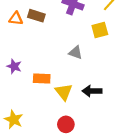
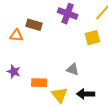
orange triangle: (16, 19) -> (16, 35), moved
gray triangle: (76, 52) -> (73, 69), moved

